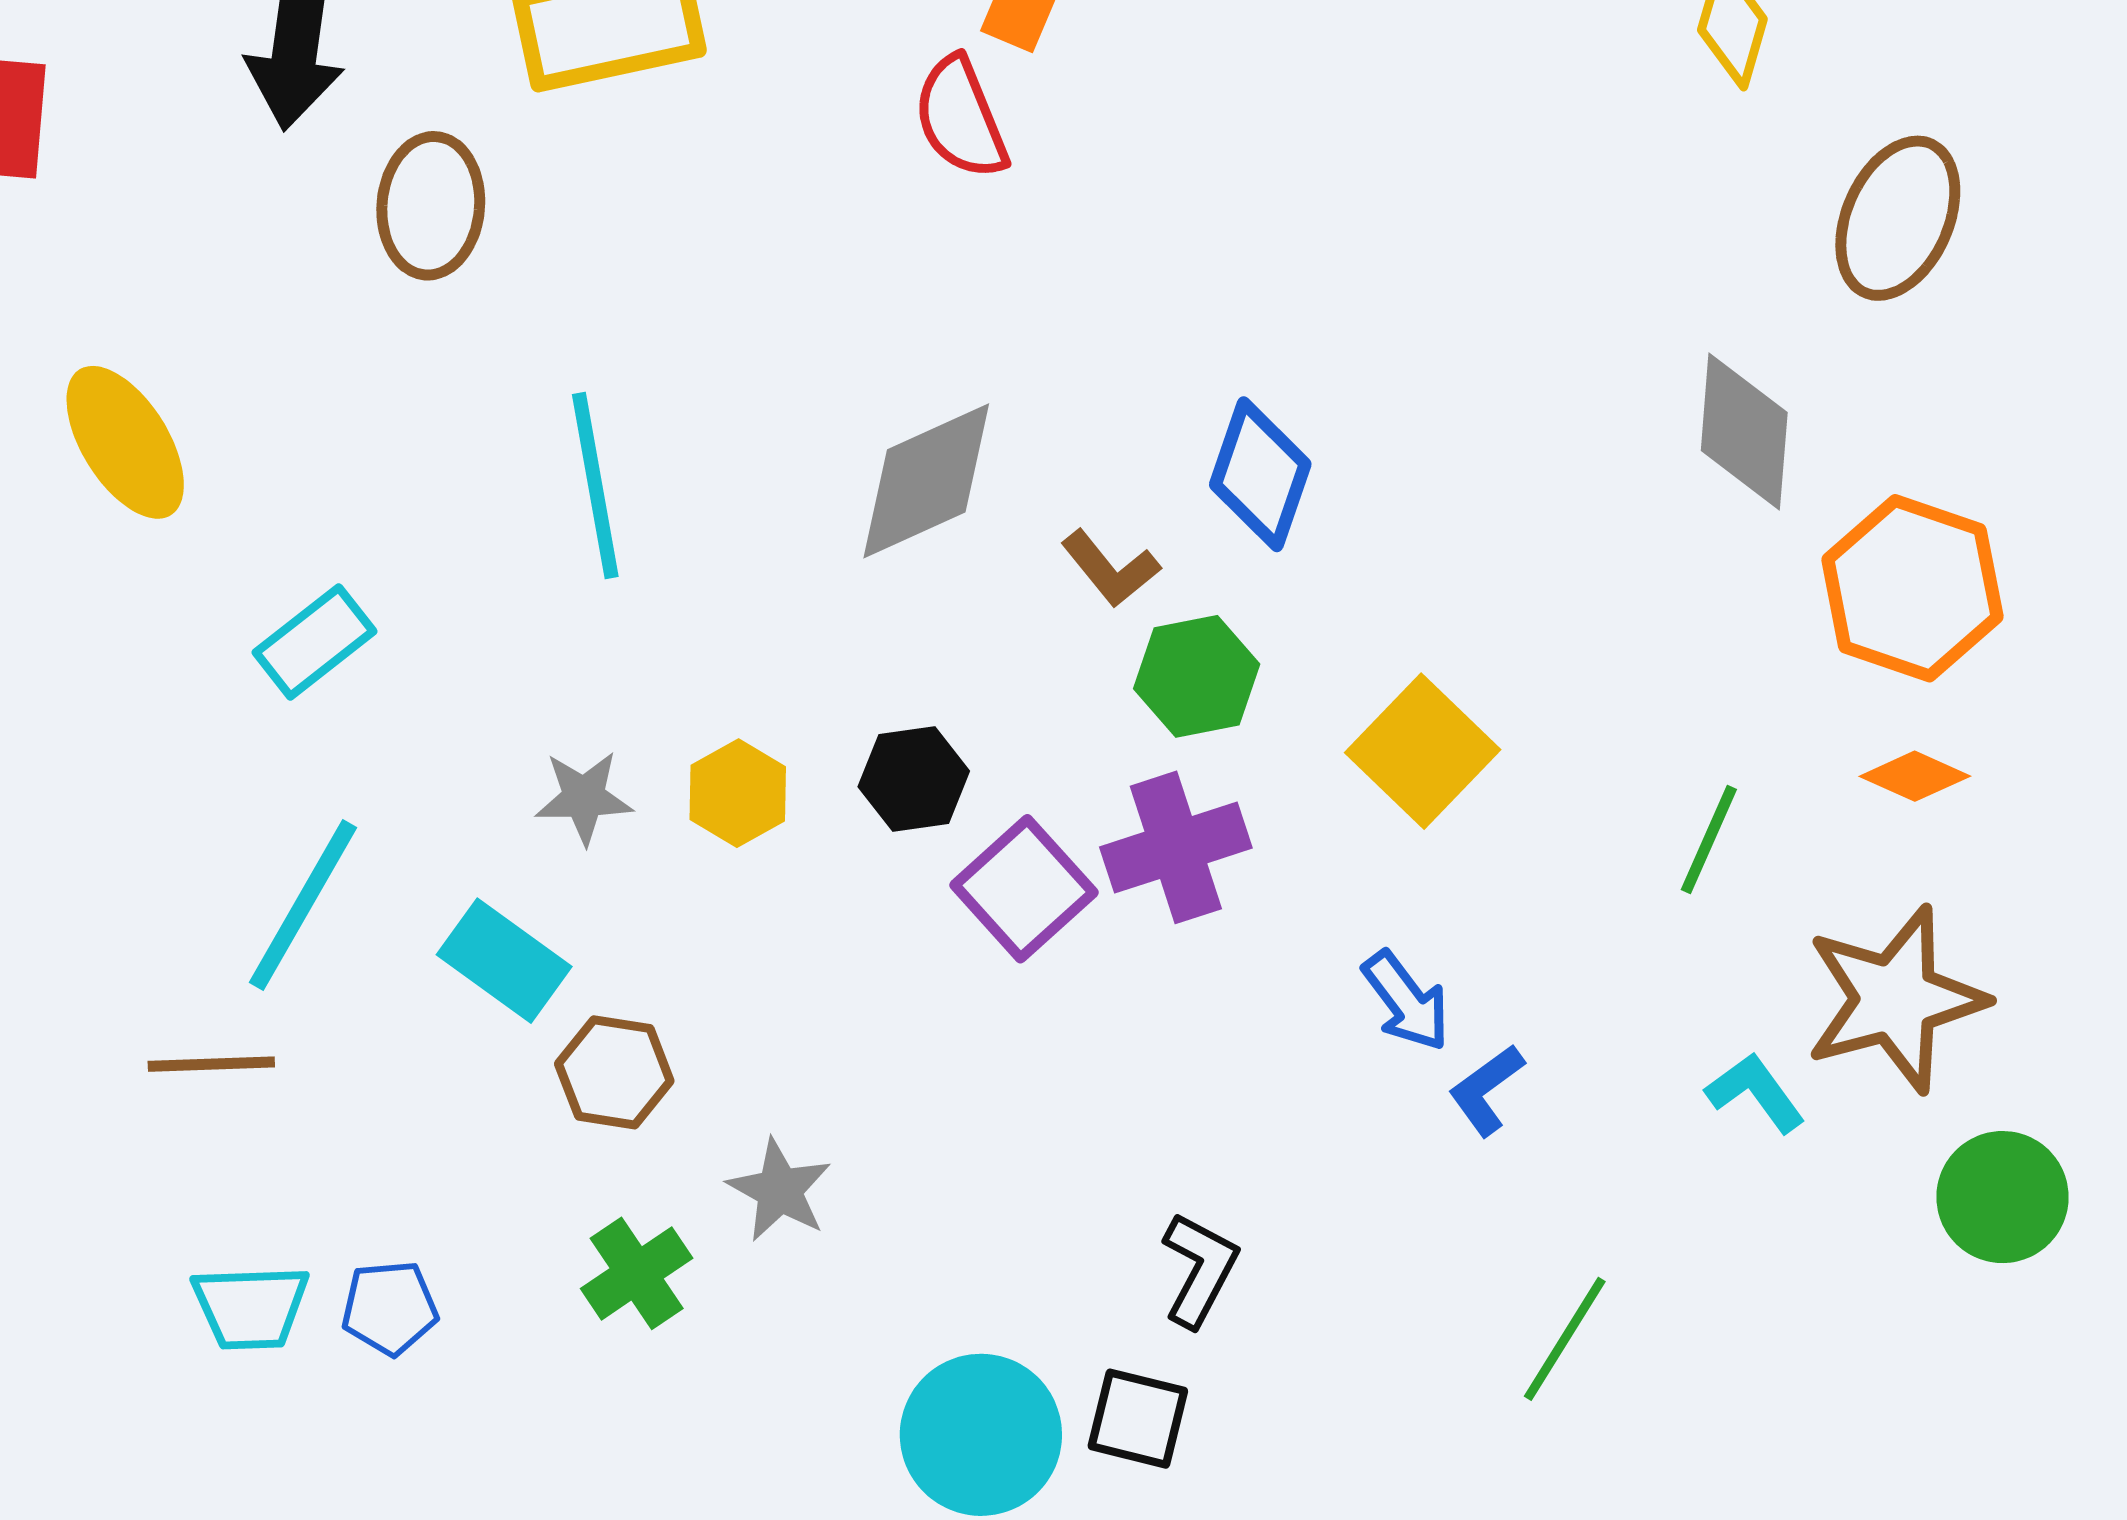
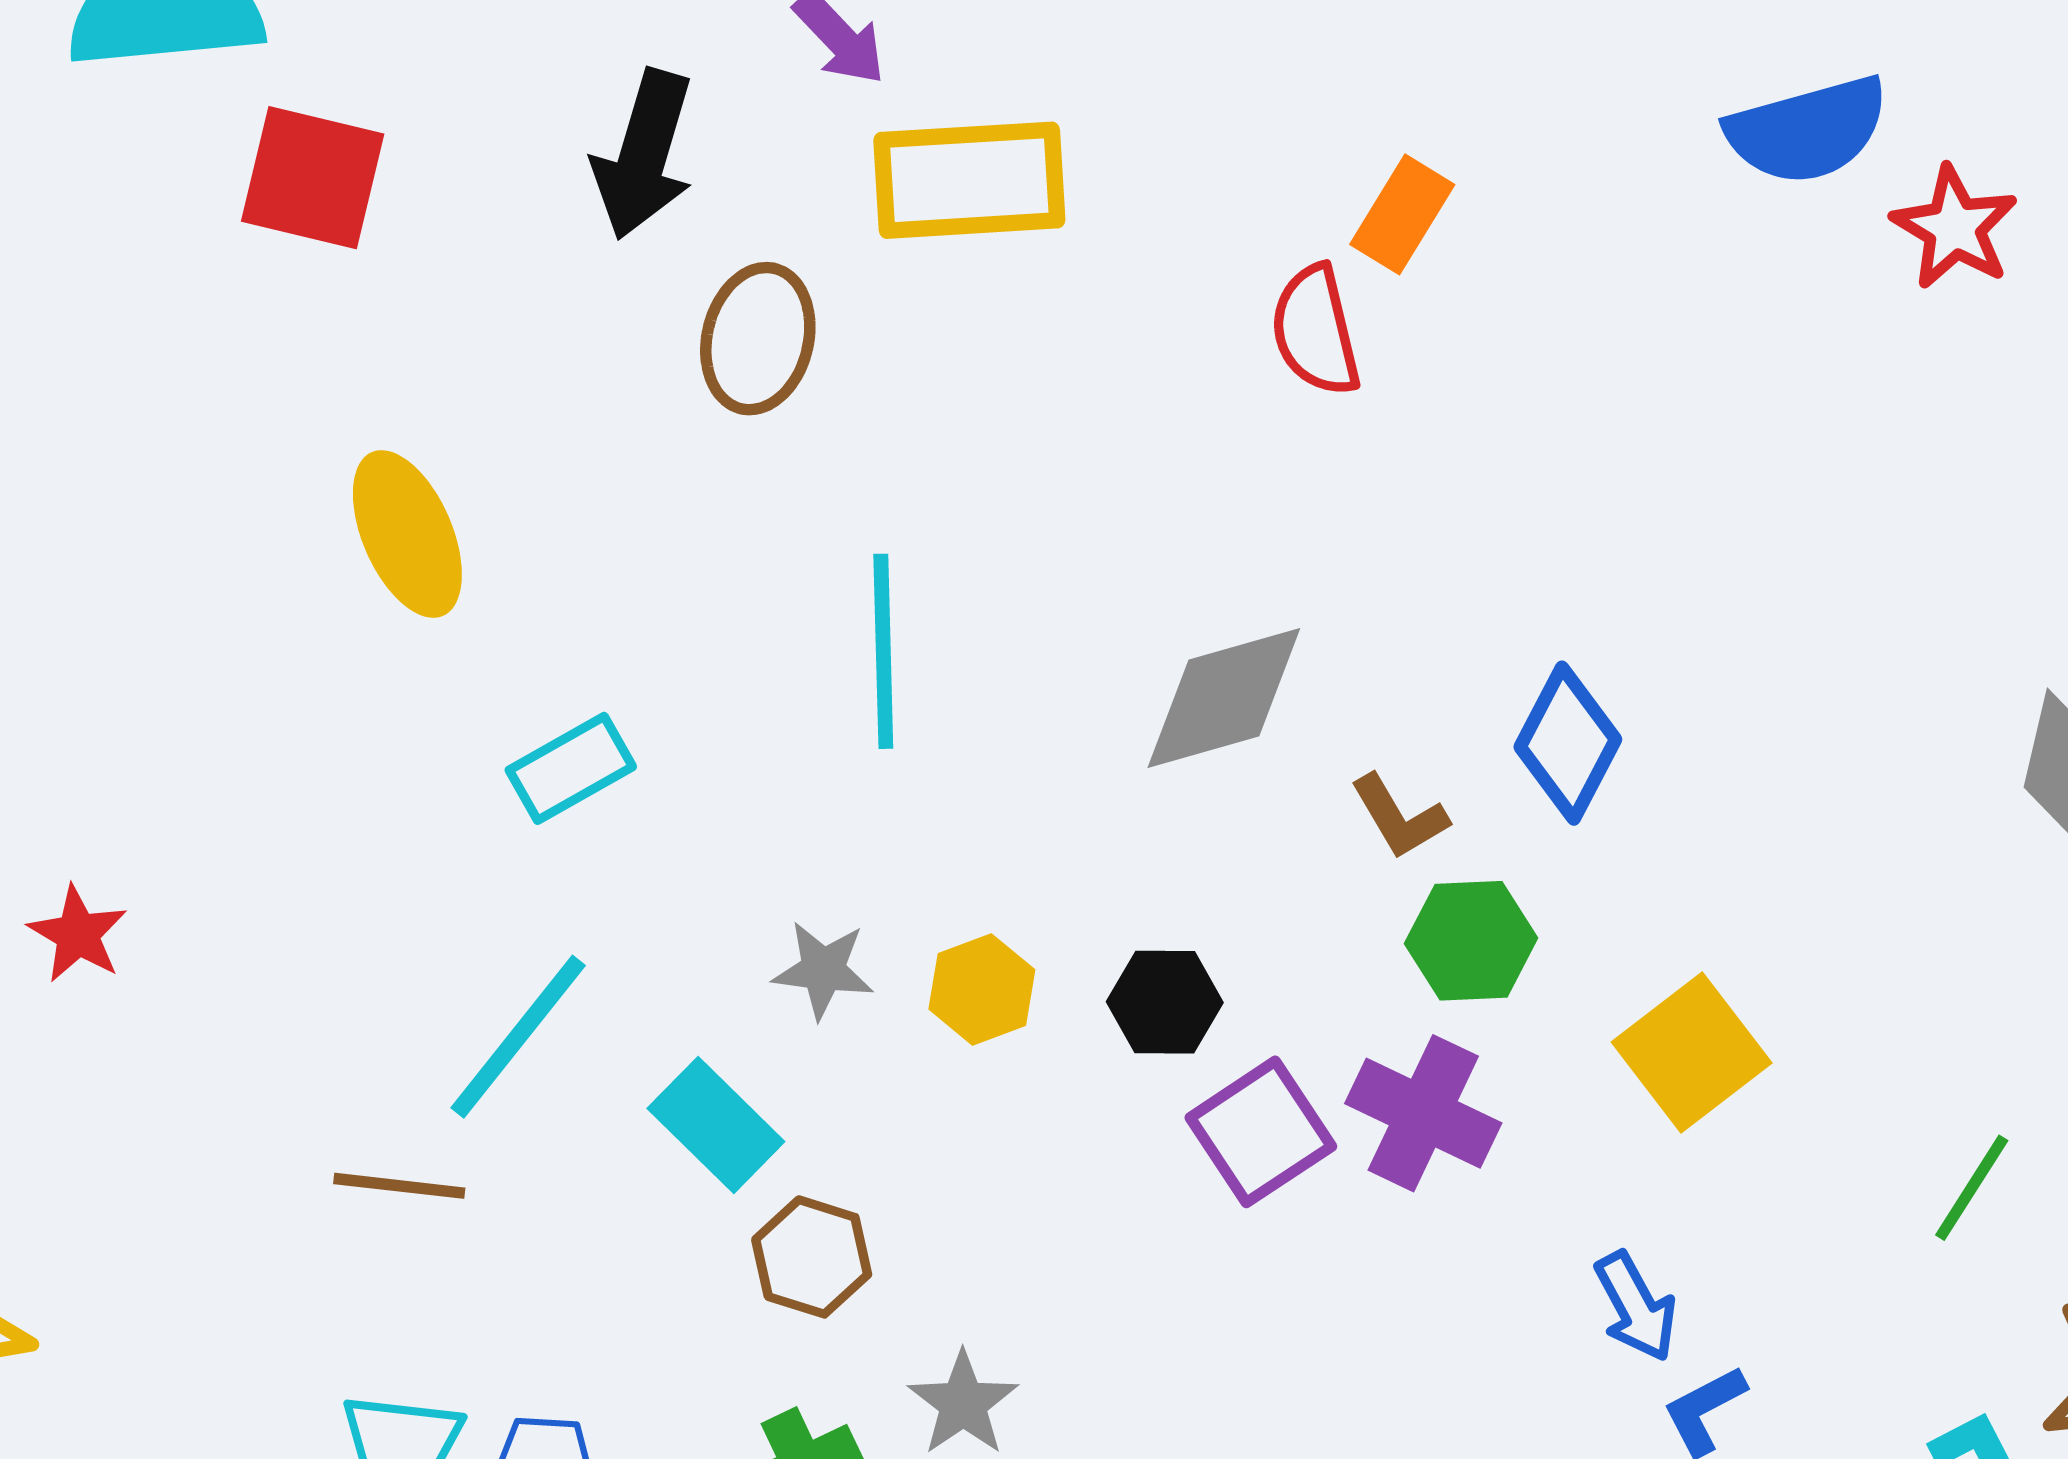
purple cross: (1176, 847) -> (1423, 1113), turned 35

